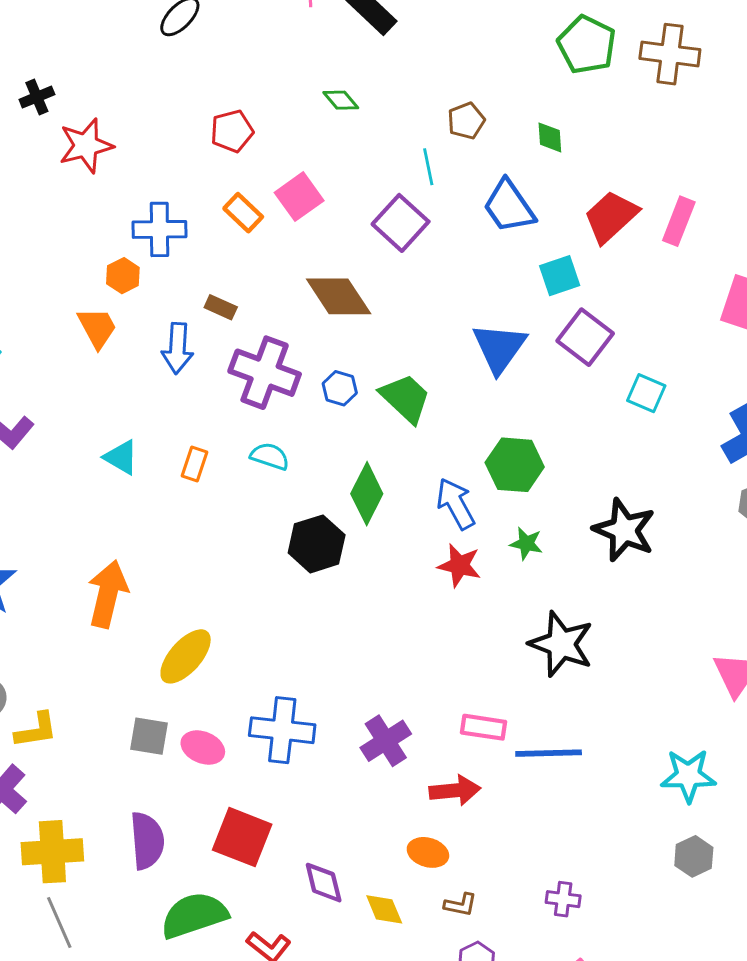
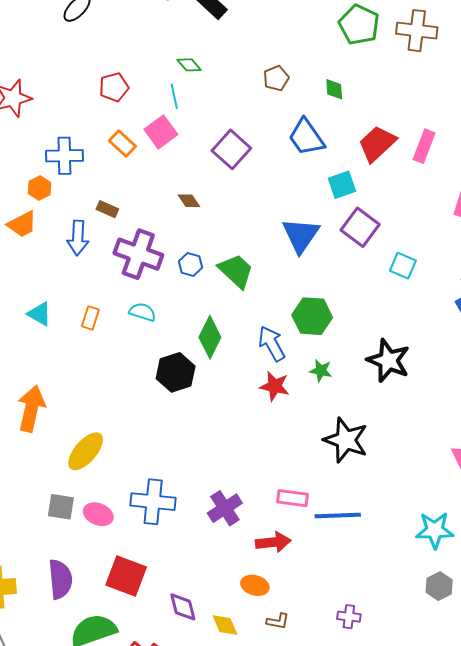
cyan line: (428, 167) -> (174, 96), moved
brown diamond: (339, 296) -> (189, 201), size x0.5
orange trapezoid: (97, 328) -> (22, 224), turned 92

